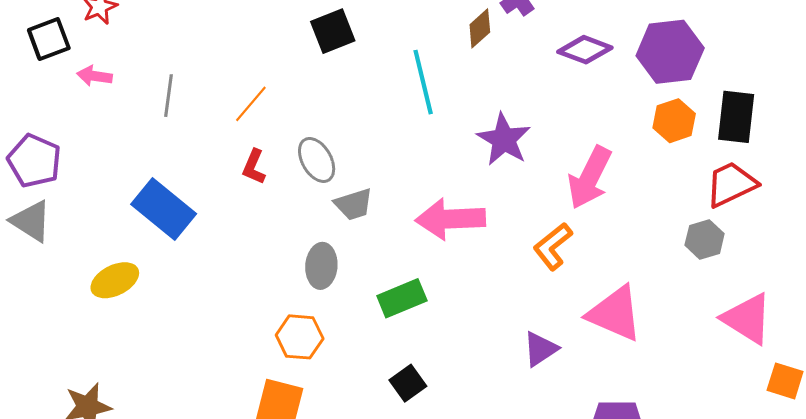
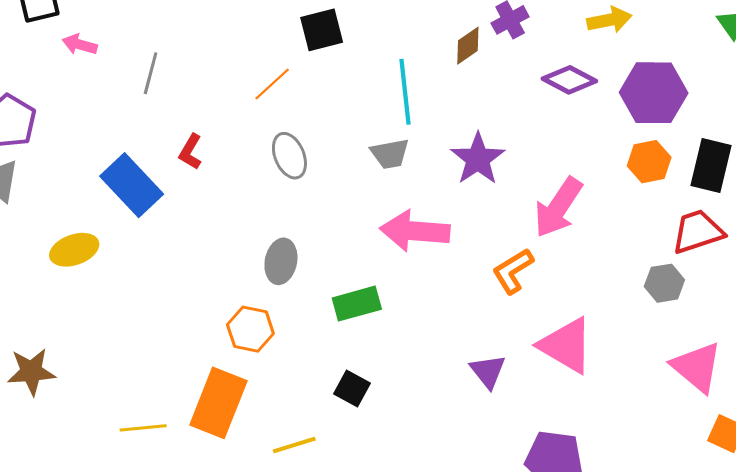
orange line: (251, 104) -> (272, 84), moved
red L-shape: (254, 167) -> (190, 152), moved
gray trapezoid: (354, 204) -> (390, 154), moved
purple triangle: (540, 349) -> (488, 371), turned -42
black square: (408, 383) -> (352, 388), turned -33

